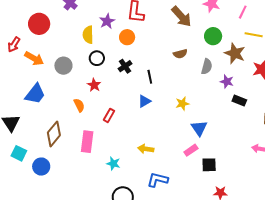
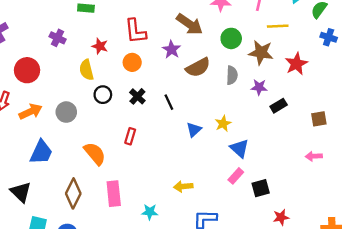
purple star: (107, 21) -> (171, 50), moved
brown semicircle: (180, 54) -> (198, 67), size x1.5
orange arrow: (34, 58) -> (31, 112), turned -42
red star: (94, 85) -> (100, 46), moved
black rectangle: (239, 100) -> (279, 106), turned -40
blue triangle: (144, 101) -> (194, 130), moved
yellow star: (182, 104) -> (223, 124), moved
orange semicircle: (79, 105) -> (95, 154), size x1.5
red rectangle: (109, 115) -> (130, 136), moved

